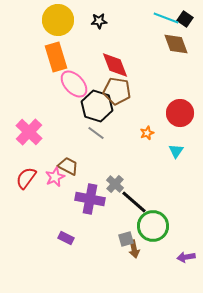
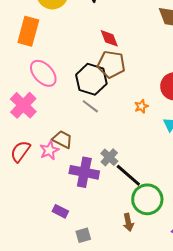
orange rectangle: (56, 57) -> (28, 31), moved, turned 32
red diamond: (115, 65) -> (109, 38), size x0.7
pink ellipse: (74, 84) -> (43, 73), moved
gray square: (126, 239) -> (83, 235), moved

